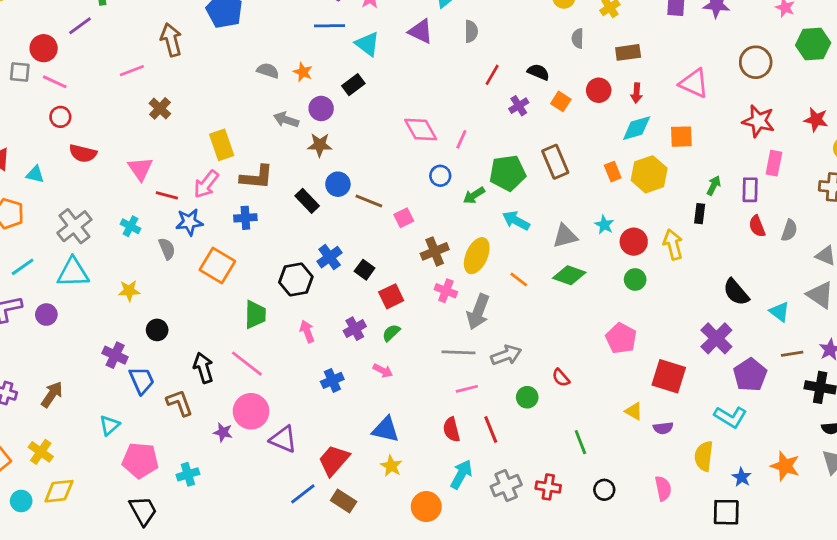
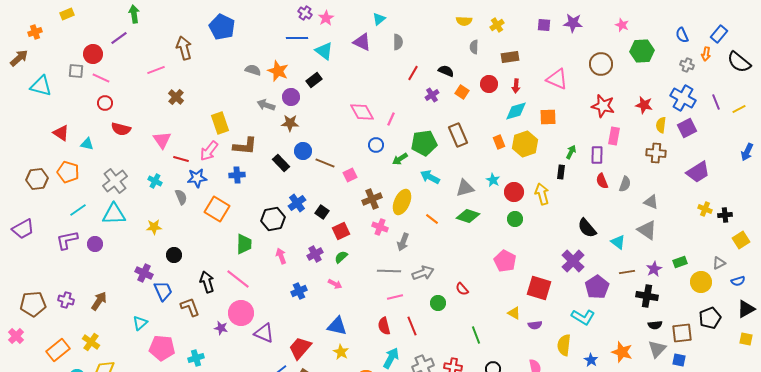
orange star: (303, 72) -> (278, 71), size x1.5
gray arrow: (478, 312) -> (403, 242), size x0.7

